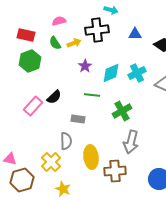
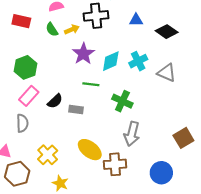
green hexagon: (30, 61) -> (26, 67), moved
purple star: (85, 66) -> (83, 54), size x1.5
black semicircle: (54, 97) -> (55, 101), moved
green cross: (122, 111) -> (122, 101), turned -36
gray semicircle: (66, 141) -> (22, 123), moved
yellow ellipse: (91, 157) -> (90, 150), turned -45

